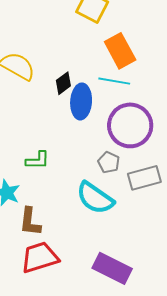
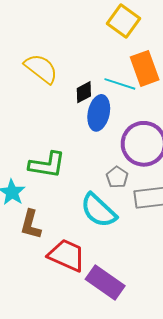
cyan line: (114, 81) -> (120, 84), moved
green L-shape: (38, 160) -> (47, 165), size x1.5
red trapezoid: (40, 257) -> (67, 255), moved, turned 33

